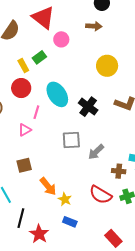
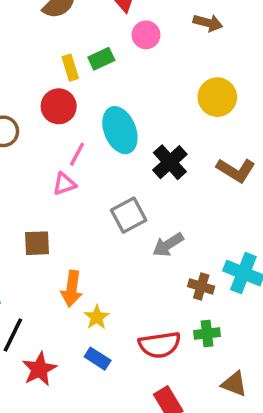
pink triangle: (25, 130) -> (64, 184), moved
gray square: (71, 140) -> (129, 215), turned -36
orange arrow: (48, 186) -> (72, 289), turned 36
red semicircle: (101, 195) -> (160, 345), moved, turned -50

